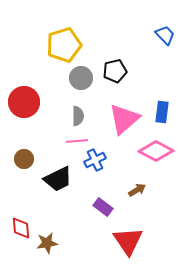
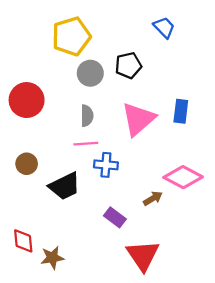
blue trapezoid: (165, 35) -> (164, 27), moved
pink diamond: (156, 151) -> (183, 177), moved
blue cross: (95, 160) -> (106, 165), turned 30

